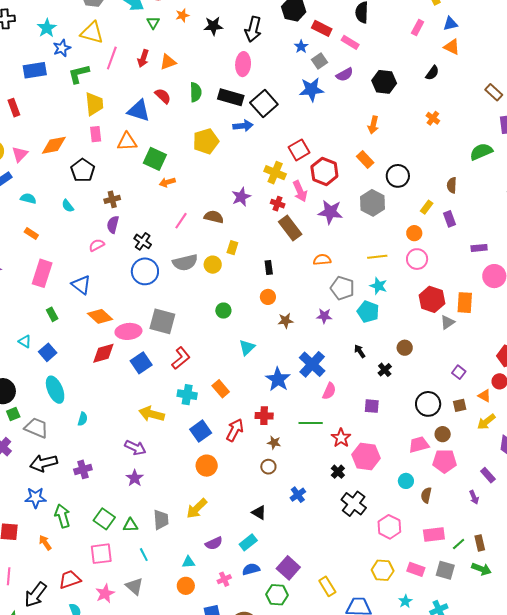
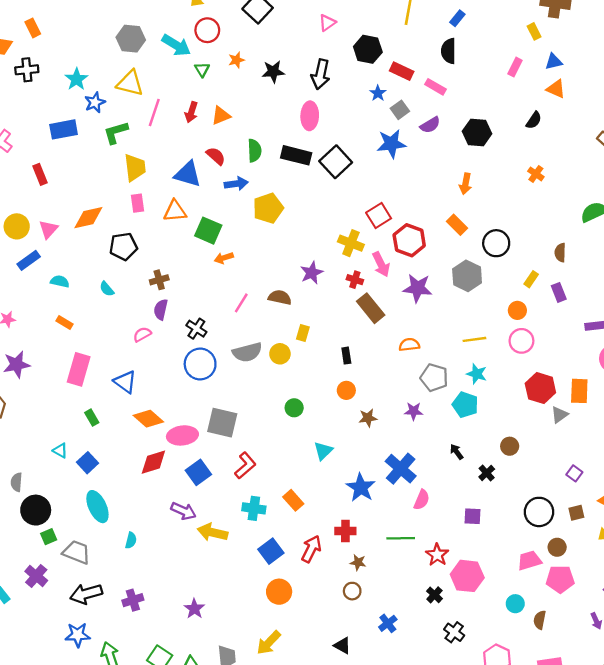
blue arrow: (243, 126) -> (236, 184), moved
black pentagon: (83, 170) -> (123, 246), turned 30
purple arrow: (135, 448) -> (183, 511), moved
black cross: (354, 504) -> (454, 632), size x0.7

